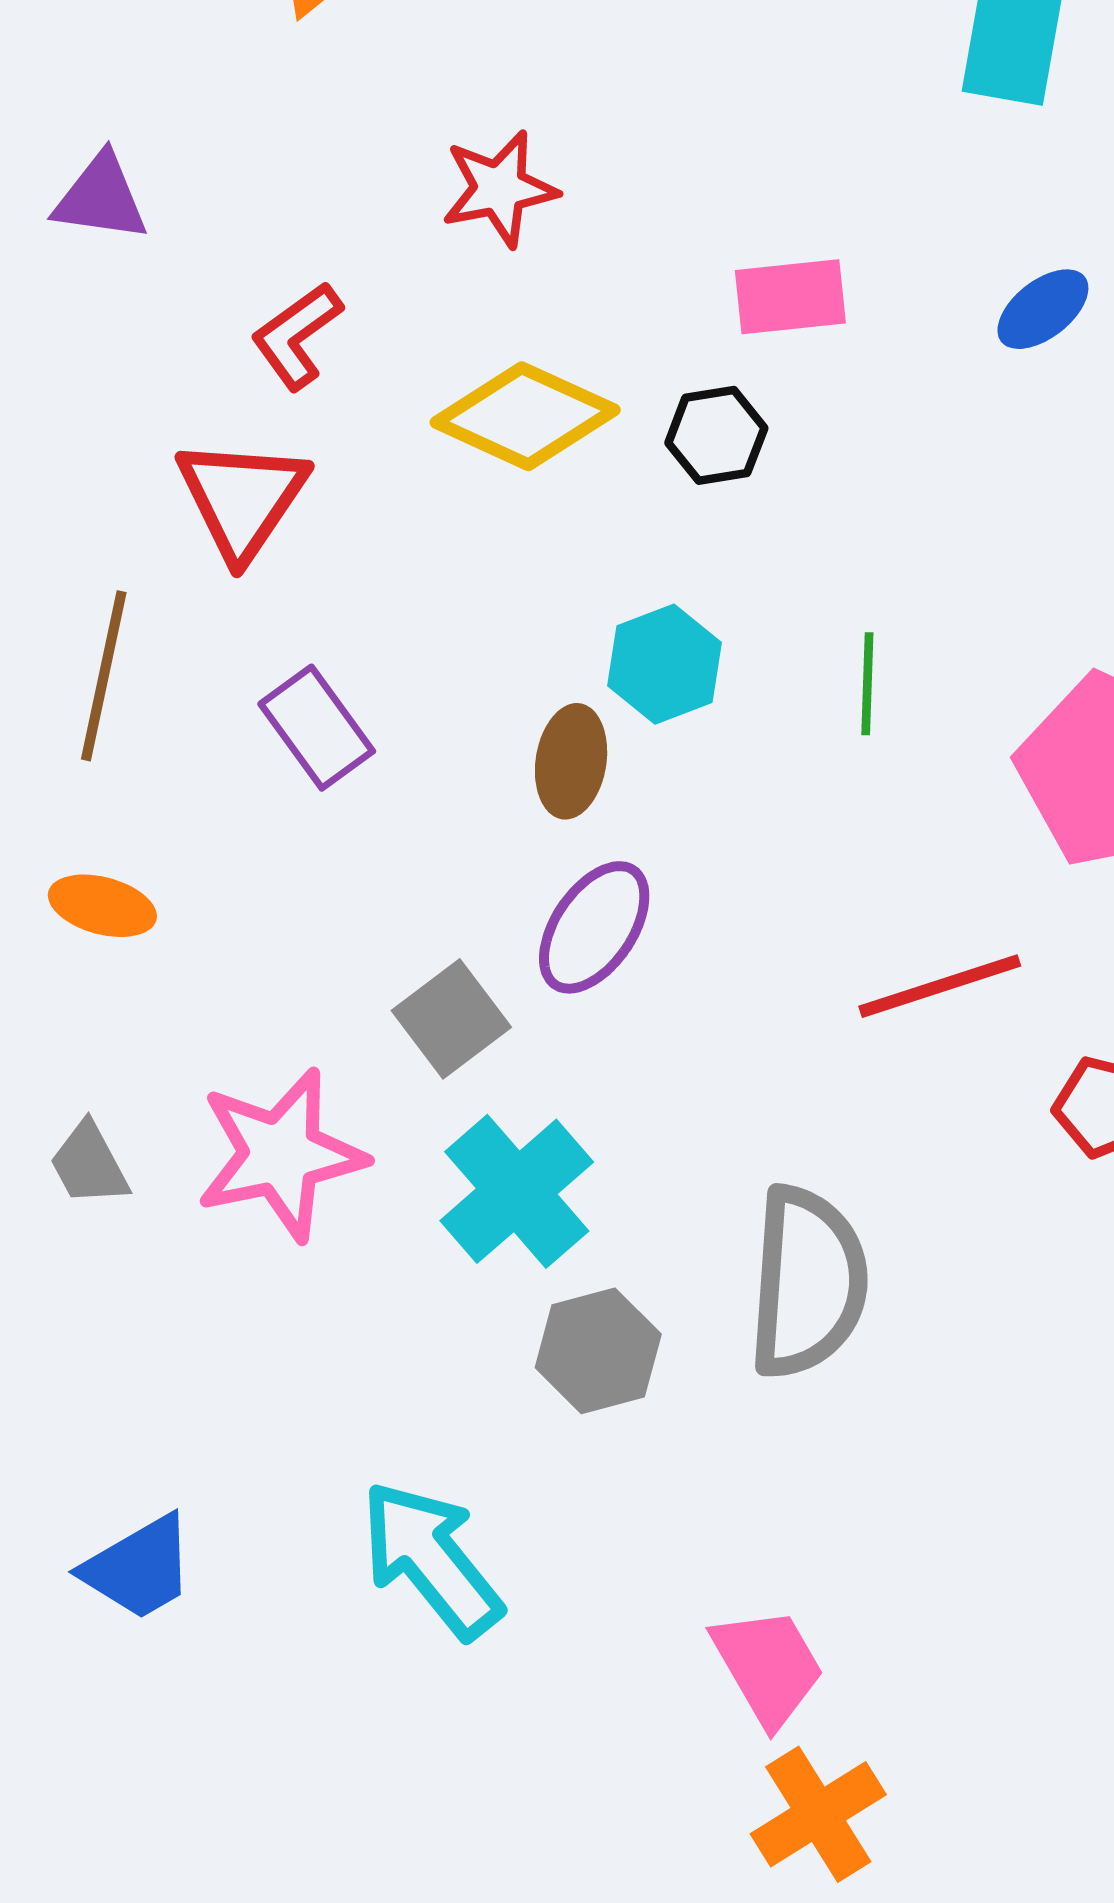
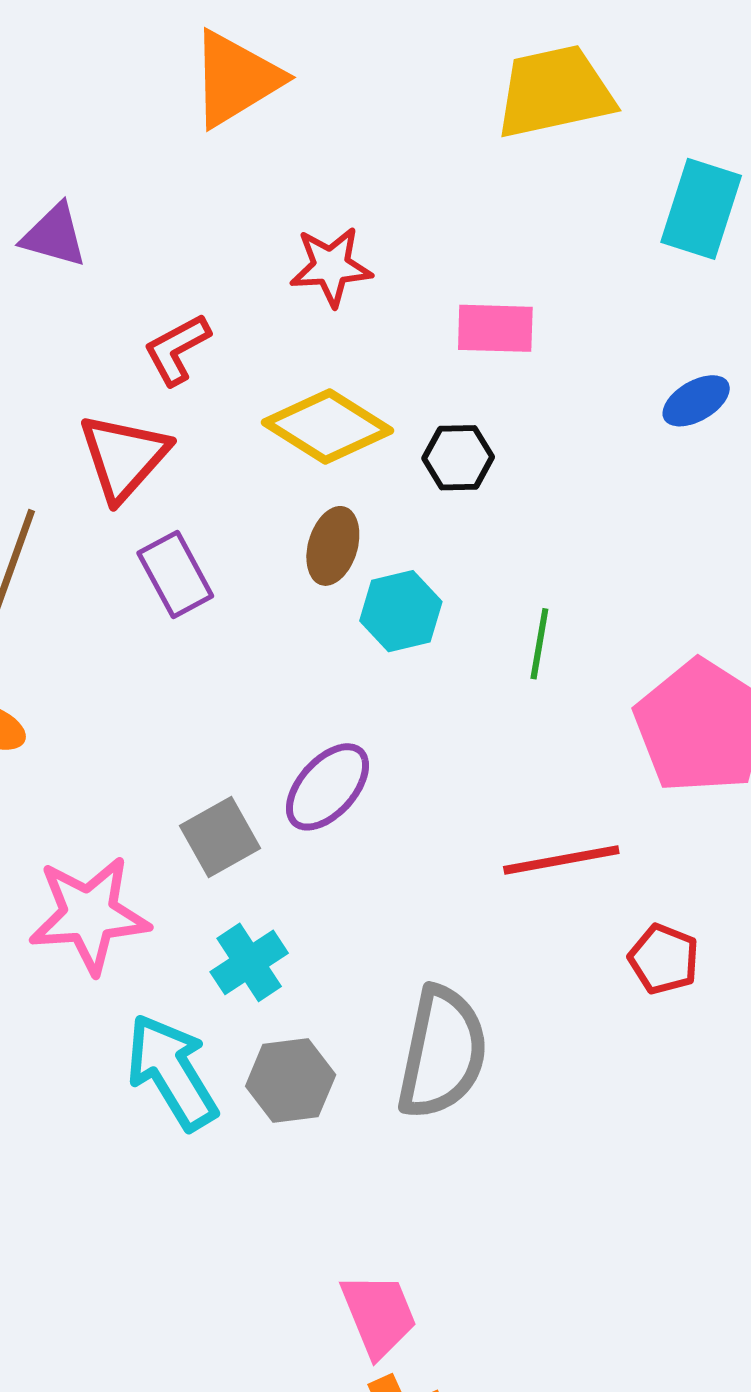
pink rectangle: (790, 297) -> (495, 328), moved
purple rectangle: (317, 728) -> (175, 575), moved
brown ellipse: (571, 761) -> (333, 546), moved
cyan cross: (517, 1191) -> (249, 962), size x0.7
cyan arrow: (431, 1559) -> (172, 1072), moved

